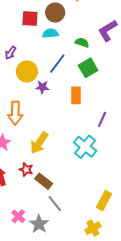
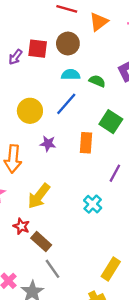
cyan semicircle: (50, 33) -> (71, 75), moved
purple arrow: (11, 53) -> (15, 57), moved
green square: (88, 68) -> (111, 122), moved, turned -30
purple star: (42, 87) -> (48, 144), moved
cyan cross: (85, 147) -> (93, 204), size x0.7

